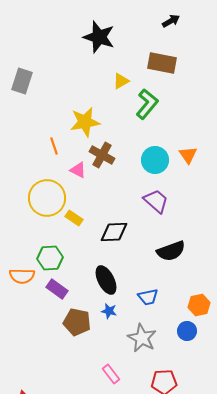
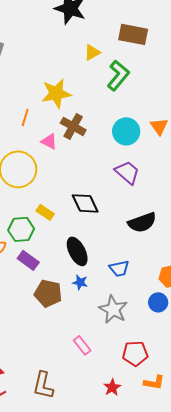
orange line: (54, 146) -> (25, 117), turned 36
yellow rectangle: (74, 218) -> (45, 212), moved
black diamond: (114, 232) -> (85, 203), turned 68

